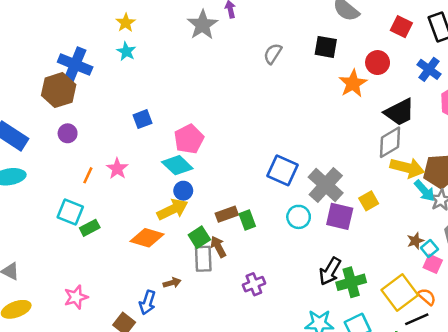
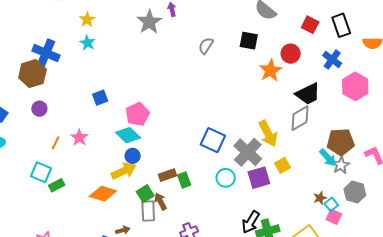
yellow arrow: (407, 168) -> (268, 134), moved, turned 48
purple square: (340, 216) -> (259, 178), turned -30

